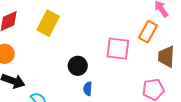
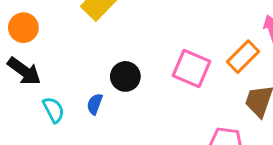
blue semicircle: (88, 89) -> (95, 104), moved

